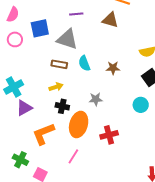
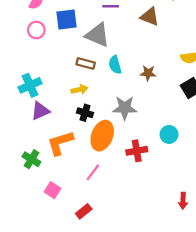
gray star: (96, 99) -> (125, 108), size x1.5
cyan circle: (141, 105) -> (169, 134), moved
green cross: (20, 160) -> (31, 159), moved

